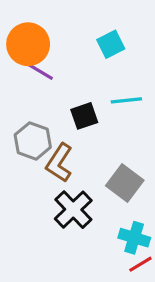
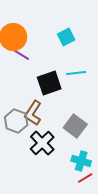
black square: (84, 116) -> (49, 83), size x1.4
gray hexagon: (33, 141) -> (16, 121), moved

